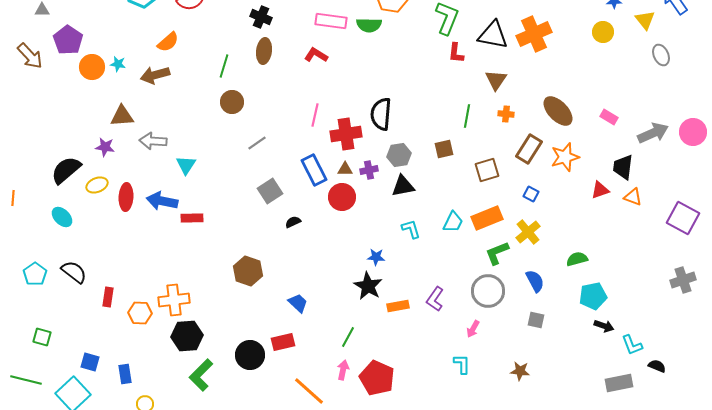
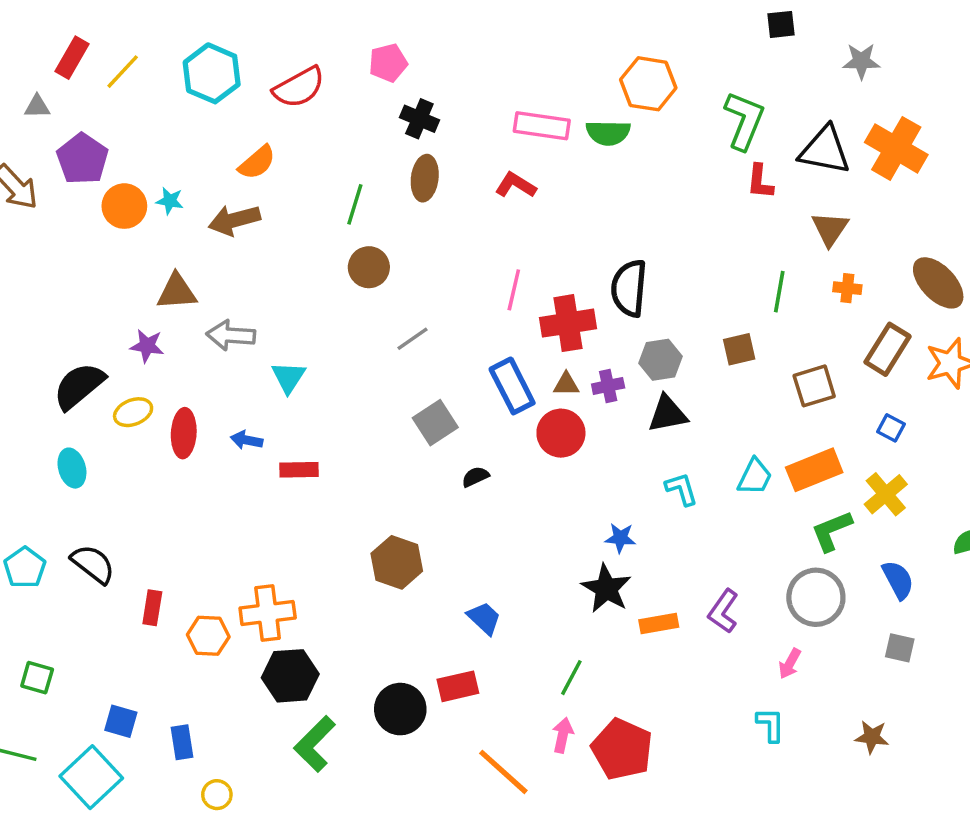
orange cross: (534, 34) -> (896, 148), turned -36
blue arrow: (162, 201) -> (247, 440), size x0.6
cyan ellipse: (62, 217) -> (72, 468), turned 30

